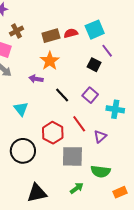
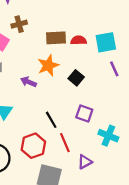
black square: (94, 65) -> (76, 78), moved
black line: (62, 95) -> (51, 120), moved
purple square: (90, 95) -> (84, 114), turned -35

